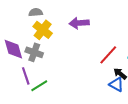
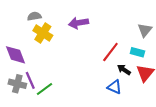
gray cross: (34, 52) -> (17, 84), moved
blue triangle: (116, 84) -> (114, 87), moved

